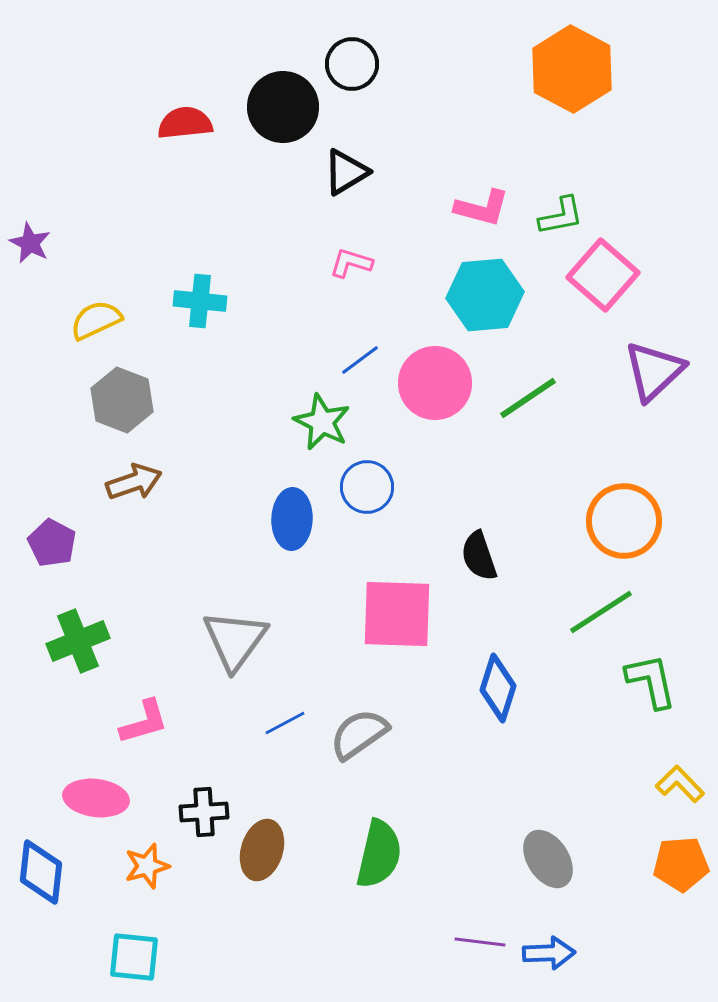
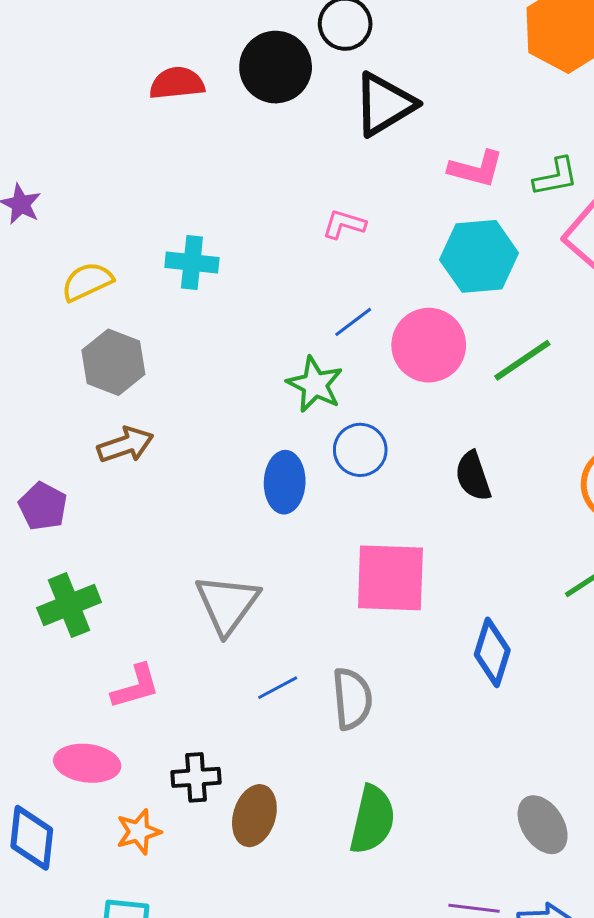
black triangle: (346, 172) -> (384, 104), moved, size x1.4
black semicircle: (479, 556) -> (473, 476), moved
gray semicircle: (359, 734) -> (352, 699), turned 120

